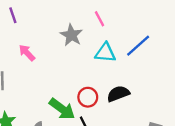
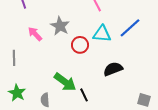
gray star: (71, 35) -> (60, 26), moved
red circle: (88, 97) -> (80, 45), moved

